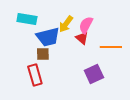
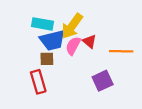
cyan rectangle: (27, 19) -> (43, 24), moved
yellow arrow: (66, 24) -> (72, 26), size x1.4
pink semicircle: (86, 25) -> (73, 46), moved

